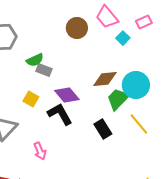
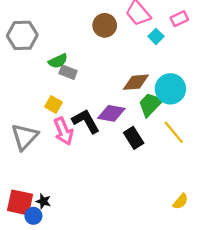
purple diamond: (67, 95) -> (111, 113), moved, turned -40
pink arrow: (40, 151) -> (63, 131), moved, size x1.4

